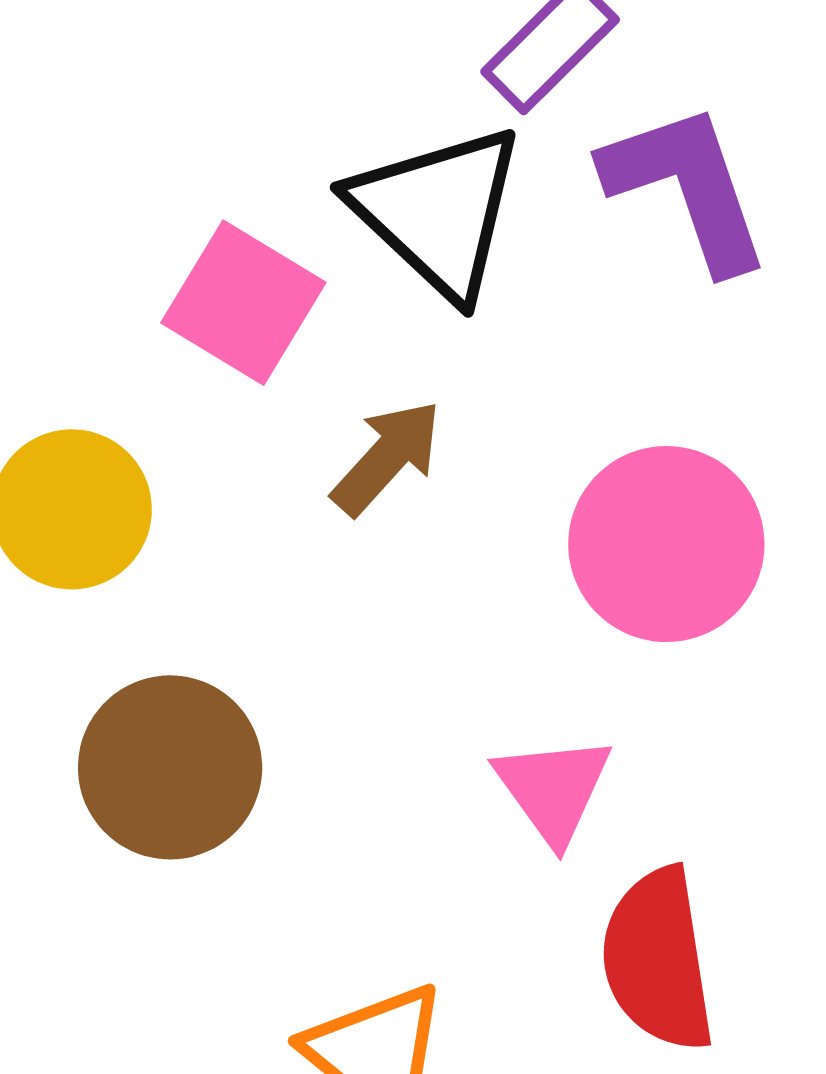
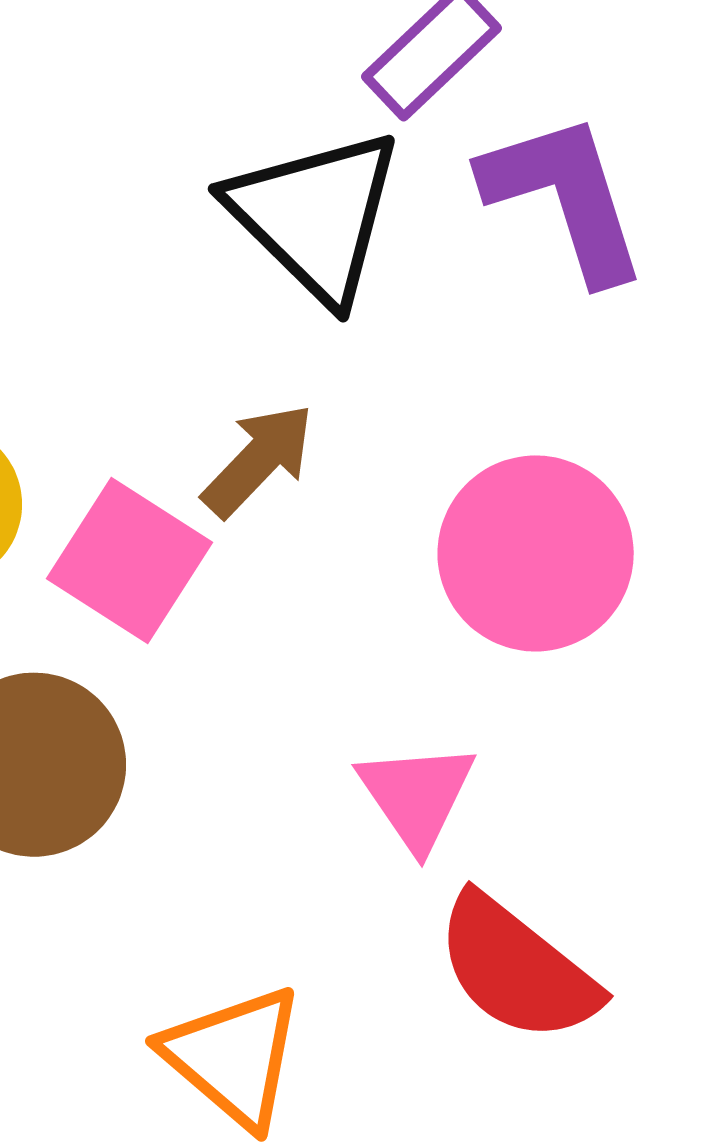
pink square: (243, 303) -> (129, 560), moved
red semicircle: (658, 960) -> (517, 969), turned -44

